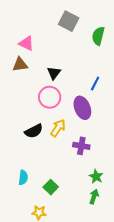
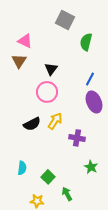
green semicircle: (98, 36) -> (86, 42), moved
brown triangle: (20, 64) -> (19, 61), turned -49
purple ellipse: (82, 108) -> (94, 102), moved
green arrow: (94, 197) -> (67, 194), moved, turned -48

